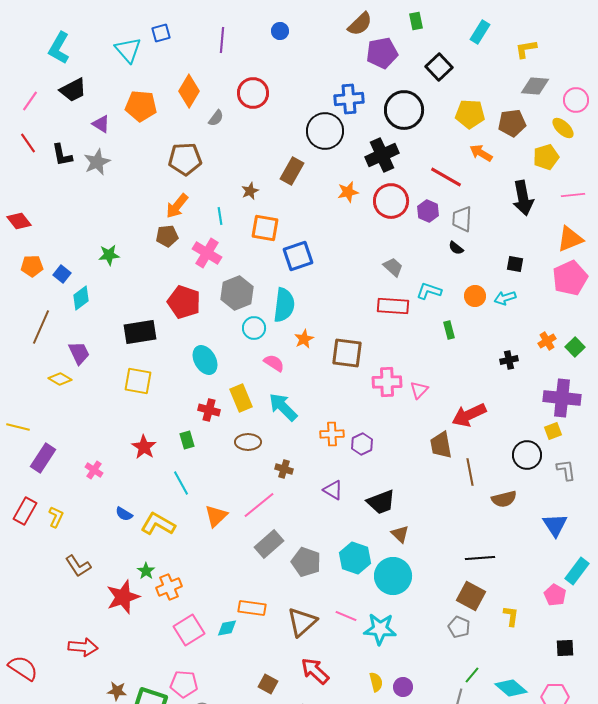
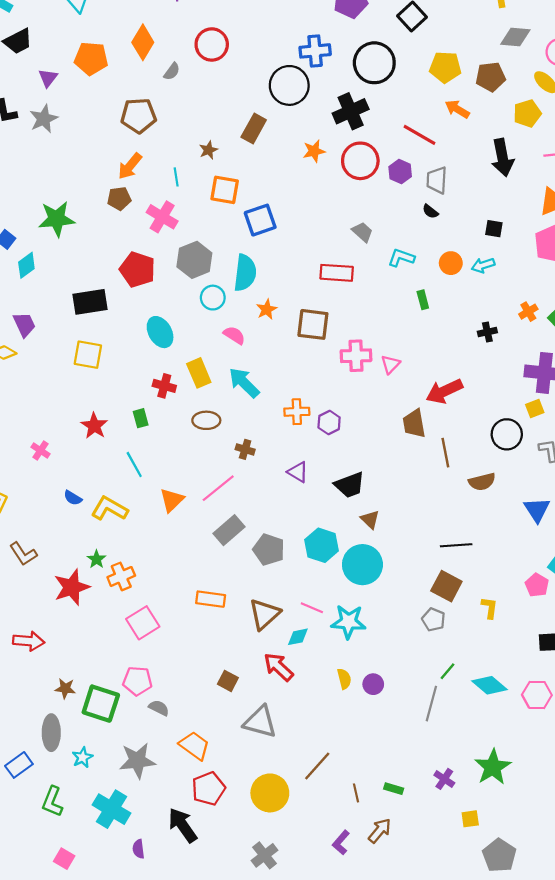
purple triangle: (101, 124) -> (48, 78), turned 36
green star: (109, 255) -> (57, 219), size x1.6
red rectangle: (393, 306) -> (337, 273), moved
cyan diamond: (227, 628) -> (298, 637), moved

